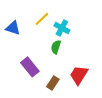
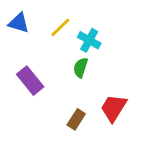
blue triangle: (13, 28) -> (19, 23), moved
purple rectangle: (30, 67) -> (30, 81), moved

